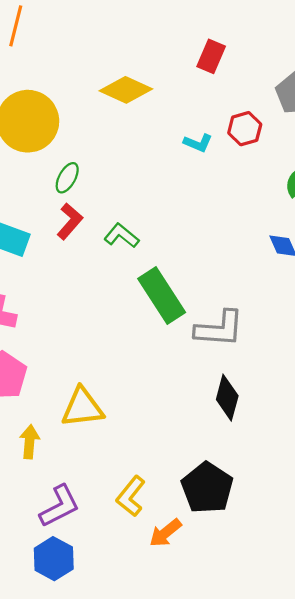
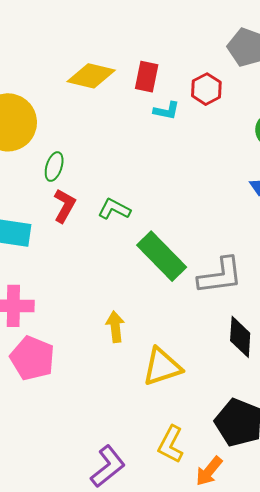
red rectangle: (211, 56) -> (147, 77), moved
yellow triangle: (82, 407) -> (162, 367), moved
yellow arrow: (30, 442) -> (115, 327), moved

